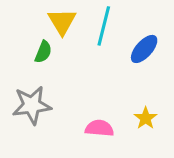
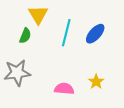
cyan line: (104, 26) -> (66, 33), moved

